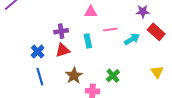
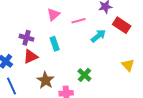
pink triangle: (91, 12) -> (53, 14), turned -32
pink line: (110, 30) -> (78, 21), moved
purple cross: (61, 31) -> (27, 38), turned 32

